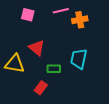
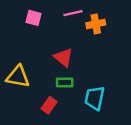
red triangle: (37, 48) -> (63, 57), moved
cyan trapezoid: (79, 59) -> (95, 98), moved

